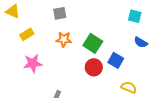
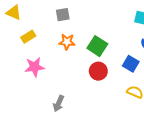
blue square: (116, 60) -> (131, 64), moved

